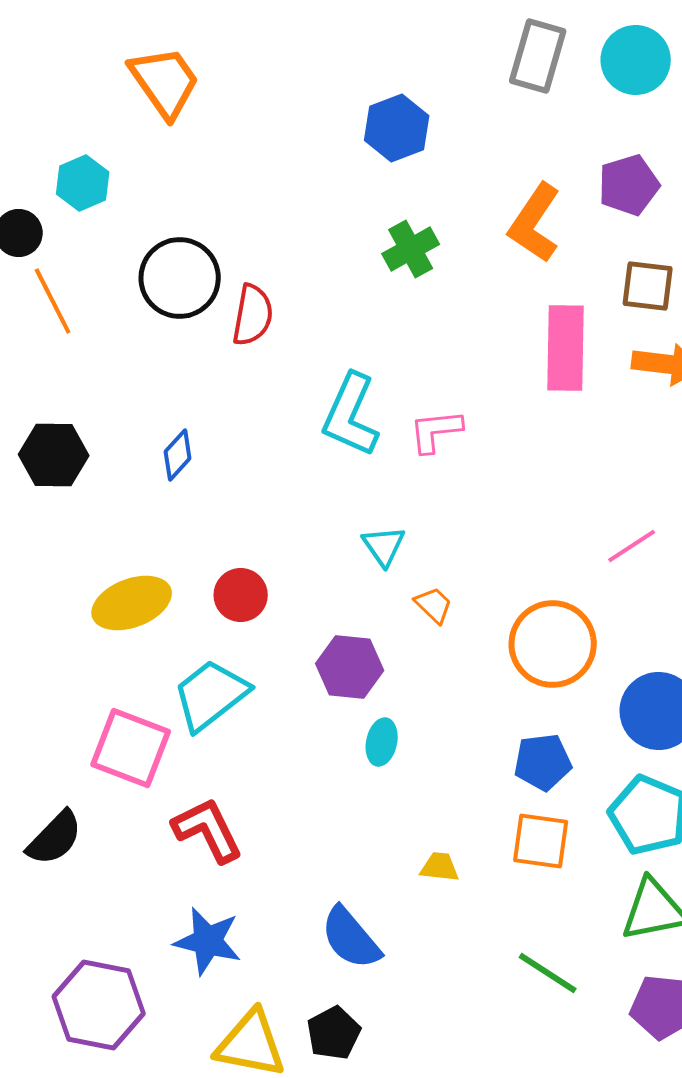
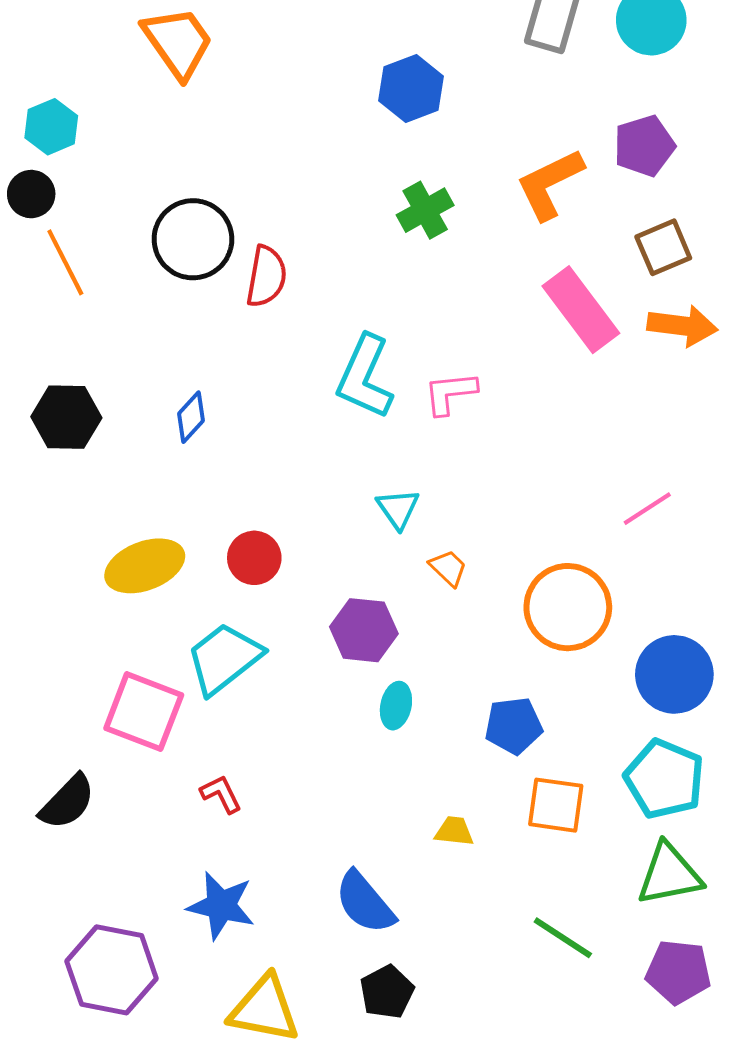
cyan hexagon: (83, 183) -> (51, 127), moved
orange L-shape: (535, 223) -> (550, 184), turned 30
brown square: (648, 286) -> (663, 247), turned -30
pink rectangle: (566, 348) -> (581, 310), turned -38
blue pentagon: (543, 762) -> (514, 726), moved
red L-shape: (208, 830) -> (221, 794), size x0.6
black pentagon: (334, 1033) -> (387, 992), moved

